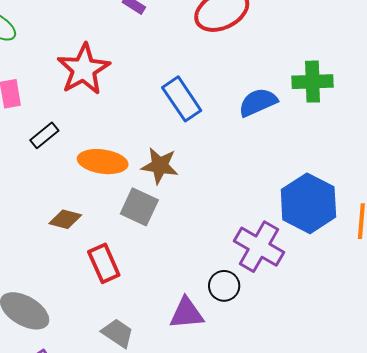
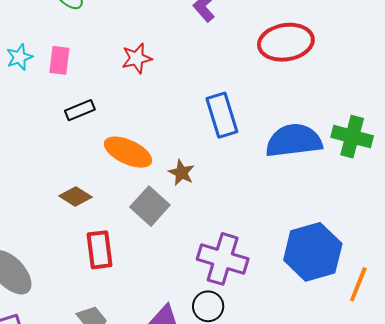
red star: (84, 69) -> (137, 58), size x0.6
blue semicircle: (258, 102) -> (294, 141), size x1.4
brown star: (160, 166) -> (181, 173), size x0.7
purple cross: (259, 247) -> (223, 259), moved, turned -30

